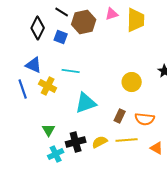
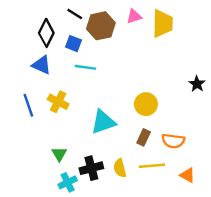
blue triangle: (34, 65) -> (42, 65), moved
cyan line: (71, 71) -> (85, 67), moved
yellow circle: (132, 82) -> (146, 104), moved
yellow semicircle: (100, 142) -> (120, 168), turned -77

